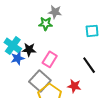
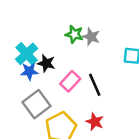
gray star: (55, 12) -> (91, 37), moved
black line: (89, 65) -> (95, 85), moved
gray square: (40, 81) -> (37, 104), moved

